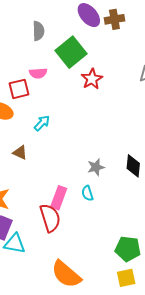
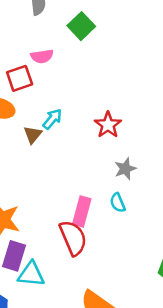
green square: (71, 52) -> (81, 26), size x0.7
red star: (92, 79) -> (108, 125), moved
brown triangle: (20, 153) -> (33, 135), moved, turned 49

